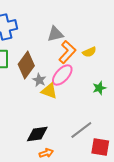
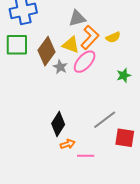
yellow triangle: (49, 91) -> (71, 45), moved
black diamond: (37, 134) -> (58, 124), turned -50

